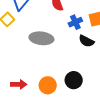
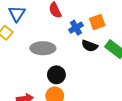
black circle: (74, 80) -> (56, 75), moved

